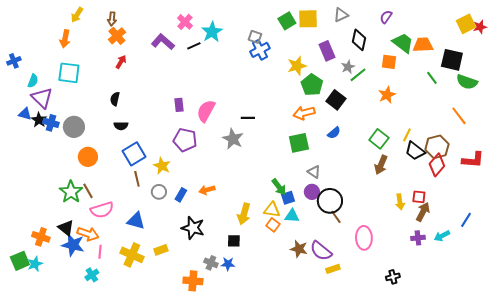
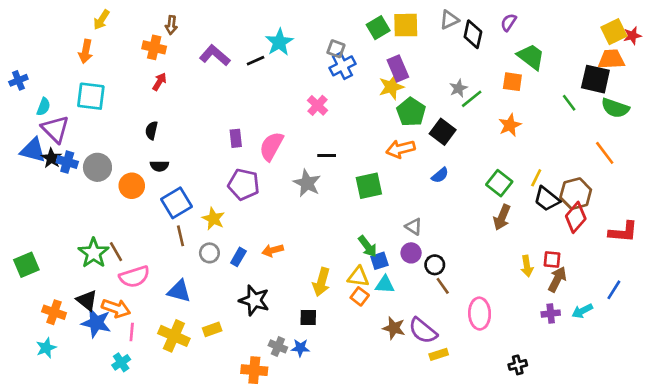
brown arrow: (112, 19) -> (171, 25), moved
pink cross: (185, 22) -> (317, 105), moved
orange cross: (117, 36) -> (154, 47), turned -36
black diamond: (359, 40) -> (473, 34), moved
orange trapezoid: (423, 45) -> (611, 59), moved
purple rectangle: (327, 51) -> (398, 69), moved
blue triangle: (25, 114) -> (33, 150), size x1.5
green square: (299, 143) -> (369, 186), moved
orange circle: (88, 157) -> (132, 186), moved
red L-shape: (473, 160) -> (623, 232), moved
black circle: (330, 201) -> (435, 265), size x0.6
green square: (20, 261) -> (26, 265), moved

